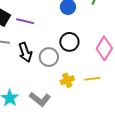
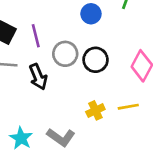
purple line: (25, 21) -> (36, 36), turned 66
gray circle: (49, 57) -> (65, 54), moved

